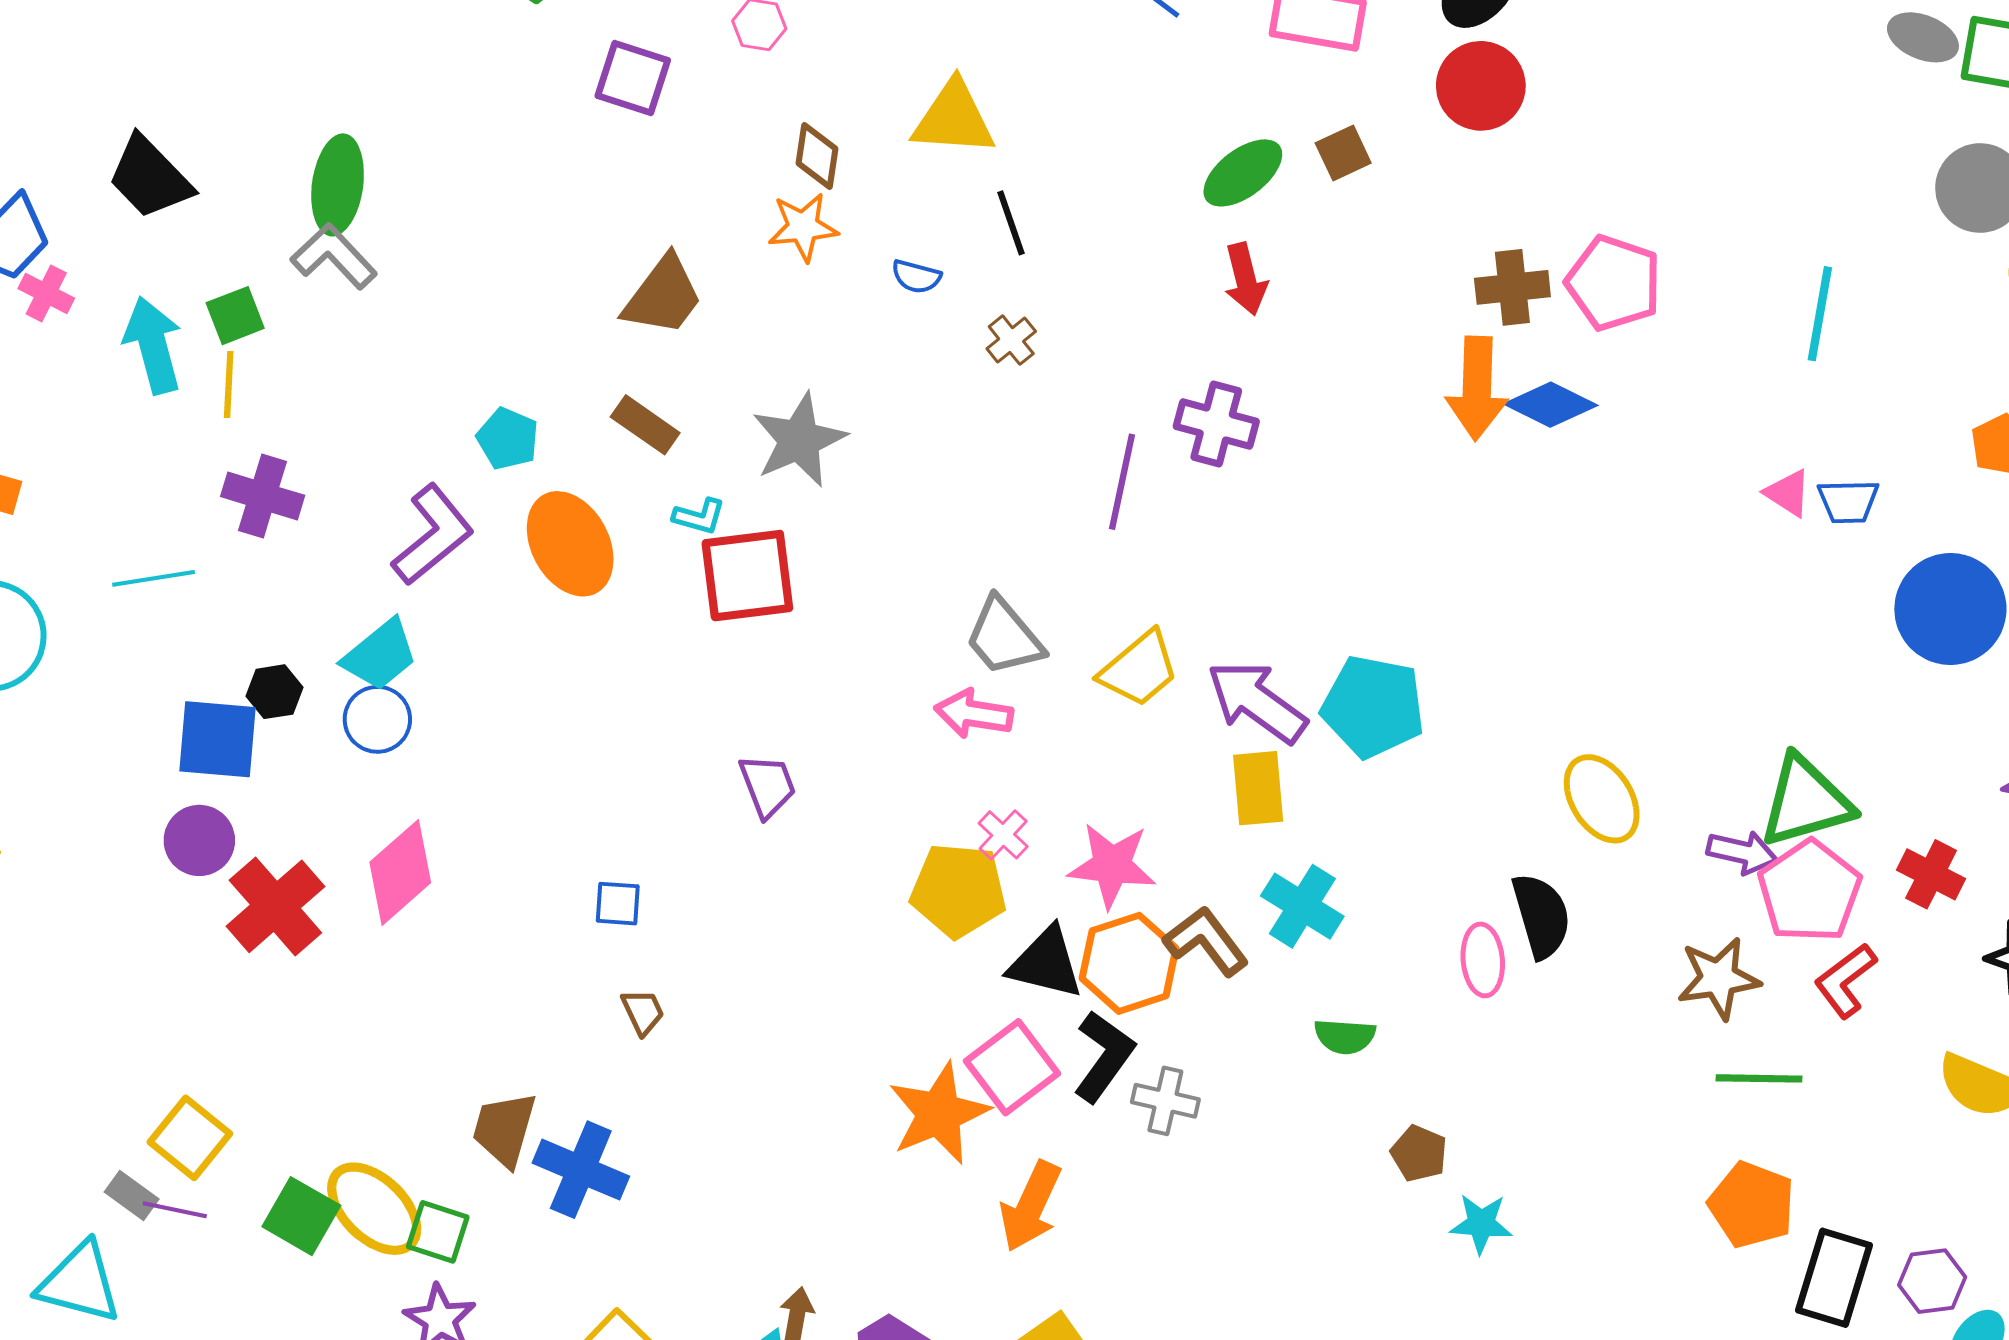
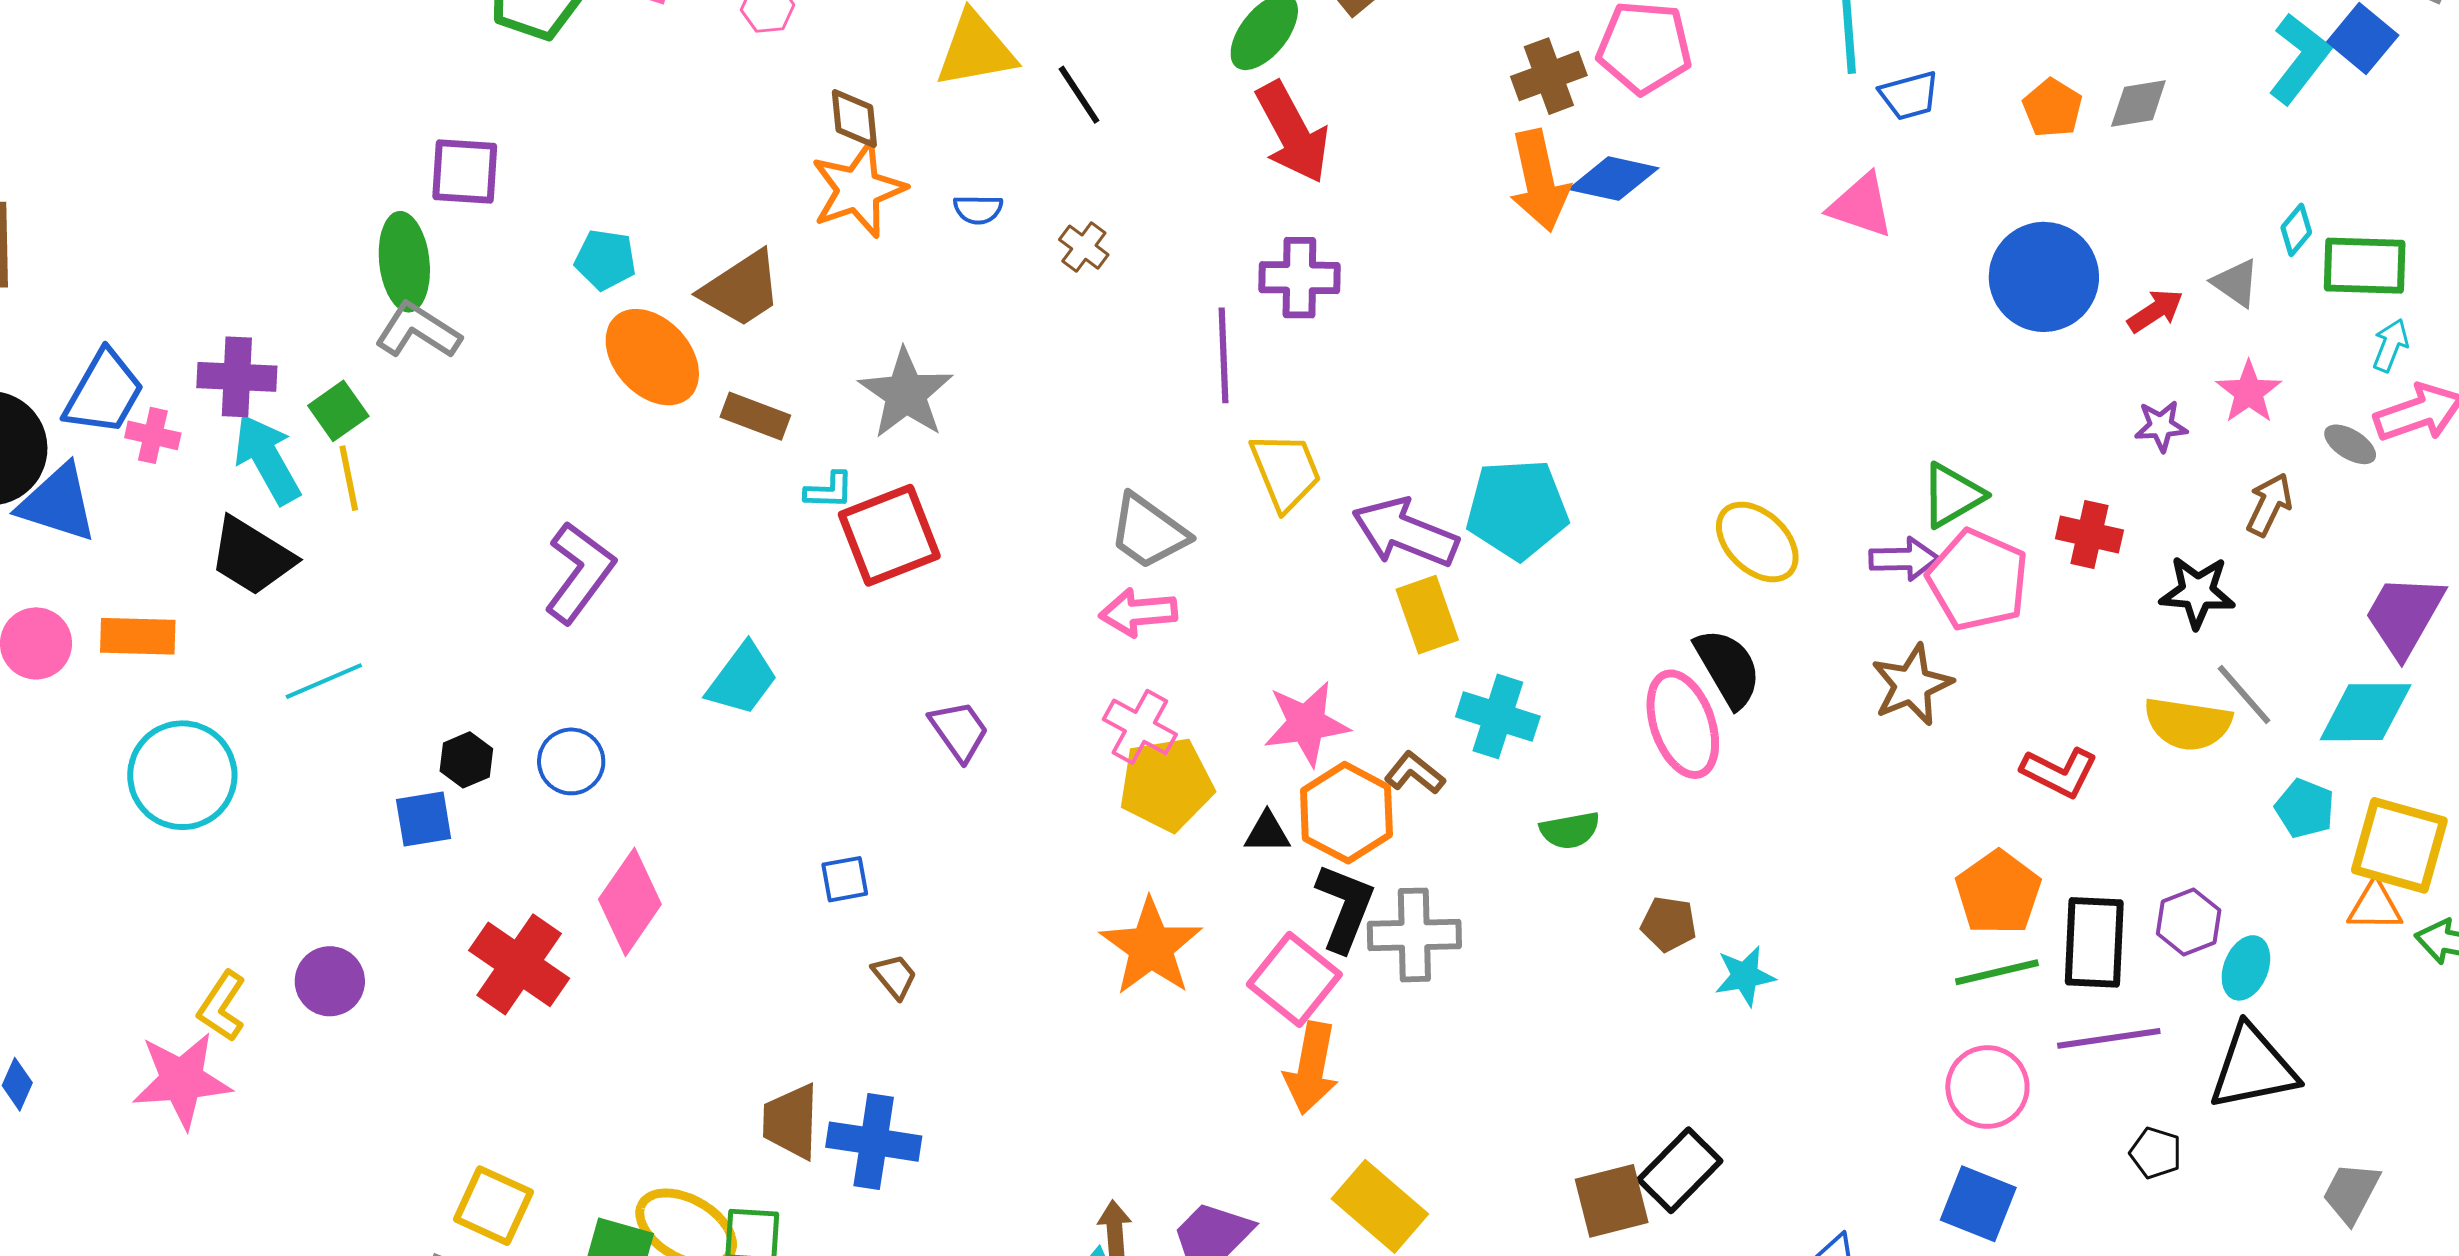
purple square: (633, 78) -> (465, 172), moved
black trapezoid: (150, 177) -> (252, 556), moved
black line: (1011, 223) -> (1079, 95), moved
orange star: (803, 227) -> (858, 190), size x1.4
red arrow: (1246, 279) -> (1293, 132), size x1.5
brown trapezoid: (663, 296) -> (741, 289), turned 34
cyan pentagon: (508, 439) -> (605, 260), moved
pink triangle: (1788, 493) -> (1861, 206), size x1.4
purple cross: (263, 496) -> (237, 377), moved
blue trapezoid: (1848, 501) -> (1909, 96), moved
orange ellipse: (570, 544) -> (652, 357), moved
cyan trapezoid: (380, 655) -> (742, 679), moved
yellow trapezoid: (1139, 669) -> (1286, 471), moved, turned -58
blue square: (218, 739) -> (424, 819), size x0.7
green triangle: (1806, 801) -> (1952, 495), size x0.7
pink cross: (1003, 835) -> (1140, 727), moved, size x1.4
purple circle: (199, 840) -> (330, 981), moved
brown L-shape: (1206, 941) -> (1415, 773), size x0.7
pink ellipse: (1483, 960) -> (1683, 724), size x1.5
black triangle: (1046, 963) -> (1267, 833), size x0.6
red L-shape: (1845, 981) -> (2059, 772), moved, turned -102
pink square: (1012, 1067) -> (1294, 979), moved
green line: (1759, 1078) -> (1997, 972), moved
gray cross: (1165, 1101) -> (1414, 935), size x1.4
orange star: (939, 1113) -> (1151, 947), moved
orange pentagon: (1752, 1205) -> (1998, 893), turned 30

